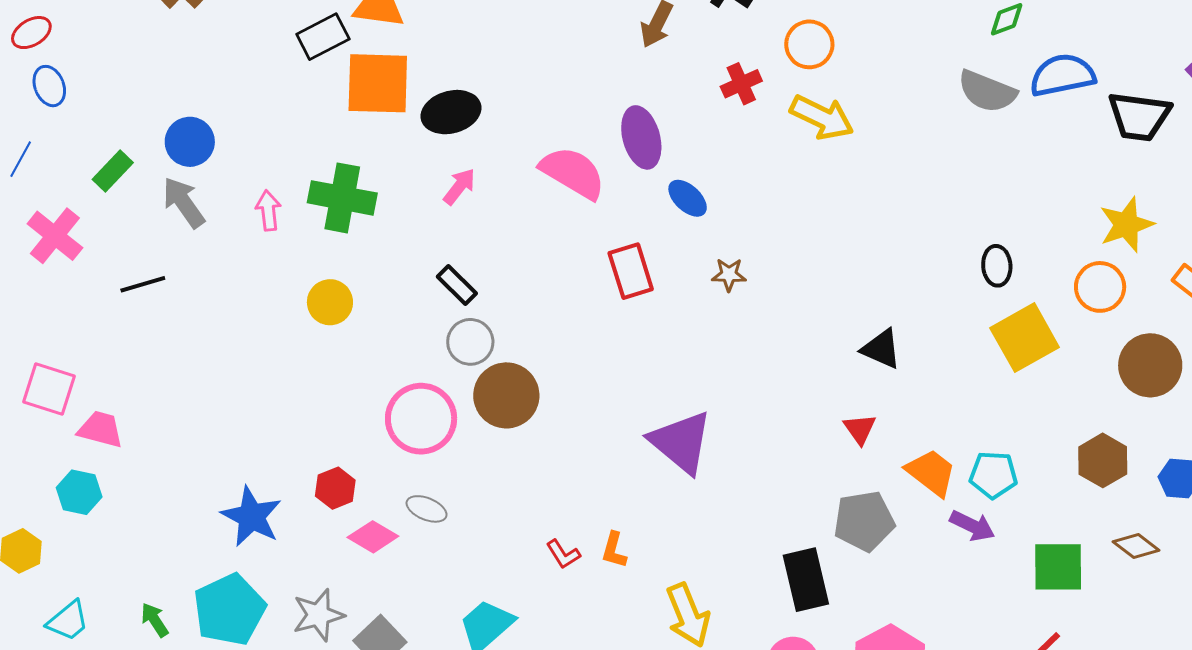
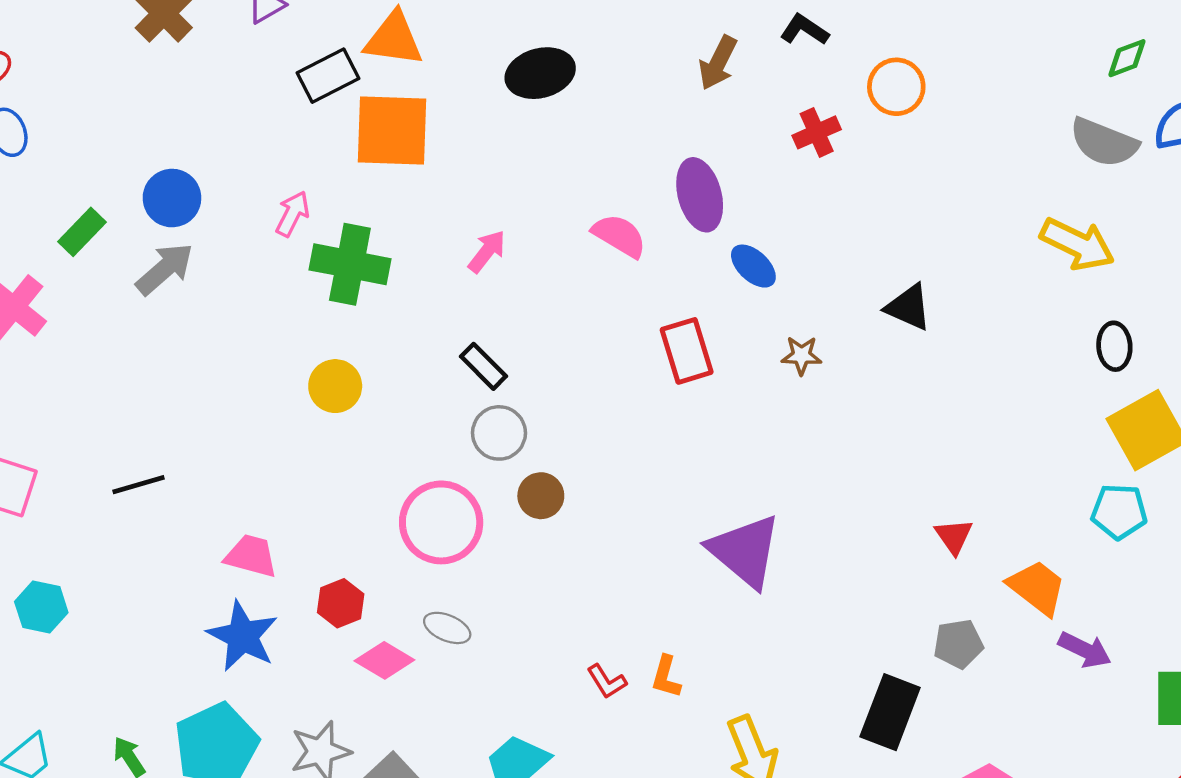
black ellipse: (451, 112) -> (540, 73), moved
yellow arrow: (822, 117) -> (1077, 244), moved
pink semicircle: (573, 173) -> (619, 236), size x0.7
gray arrow: (184, 202) -> (165, 269), turned 84
pink arrow: (268, 210) -> (292, 214), moved, turned 33
black line: (143, 284) -> (138, 485), moved
black triangle: (881, 349) -> (908, 307), moved
brown circle: (506, 395) -> (541, 496), size x0.6
pink trapezoid: (101, 429) -> (251, 556), moved
cyan pentagon: (993, 475) -> (1119, 512), moved
gray pentagon: (864, 521) -> (958, 644), size x0.7
black rectangle: (806, 580) -> (890, 712), turned 34

